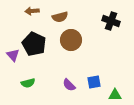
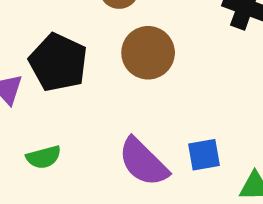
purple semicircle: (69, 85) -> (143, 162), size x1.6

